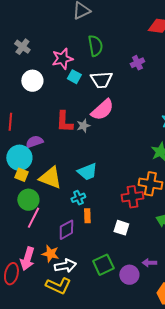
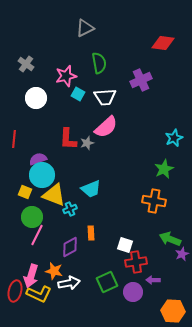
purple cross: (137, 63) -> (141, 80), size x1.5
cyan circle: (19, 158) -> (42, 175), moved
red cross: (132, 197) -> (136, 262), moved
cyan cross: (78, 198) -> (70, 209), moved
yellow L-shape: (58, 286) -> (39, 294), moved

